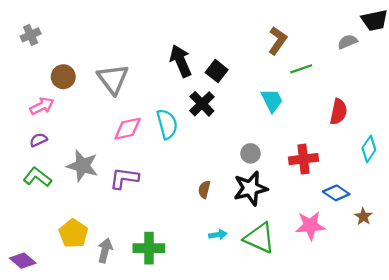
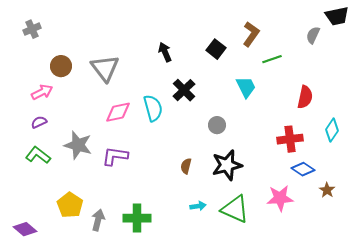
gray semicircle: (347, 42) -> (313, 35), turned -42
black arrow: (181, 61) -> (165, 52), size x0.7
black square: (217, 71) -> (216, 49), moved
gray circle: (250, 153) -> (217, 125), moved
red cross: (304, 159) -> (290, 139), moved

